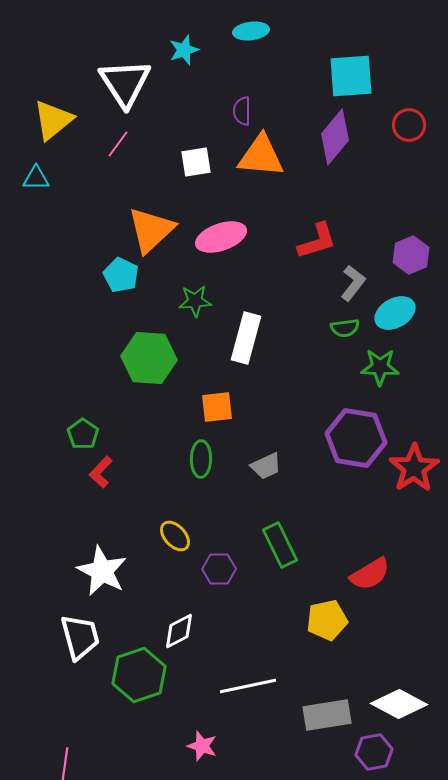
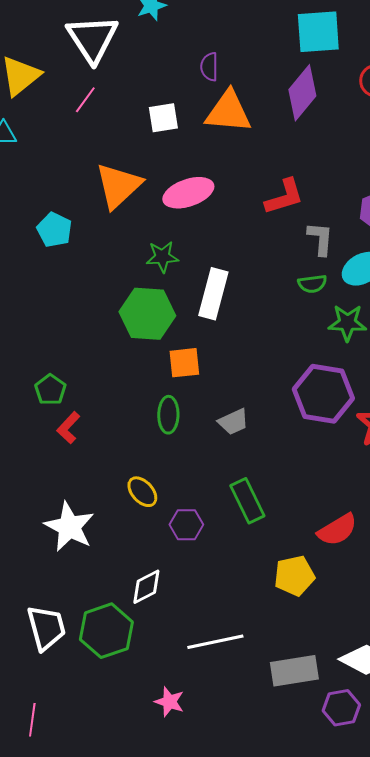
cyan pentagon: (121, 275) -> (54, 230), moved
gray L-shape: (353, 283) -> (320, 239), turned -33
green hexagon: (149, 358) -> (147, 314), moved
white trapezoid: (80, 637) -> (46, 628), moved

